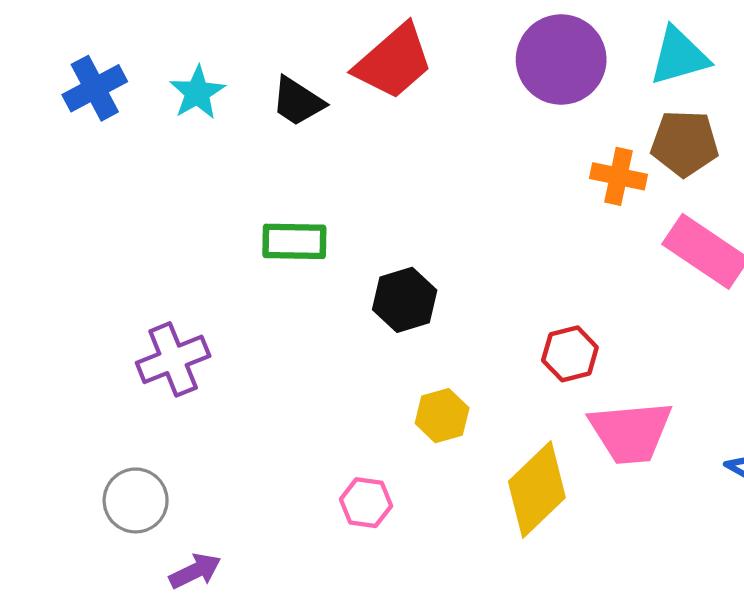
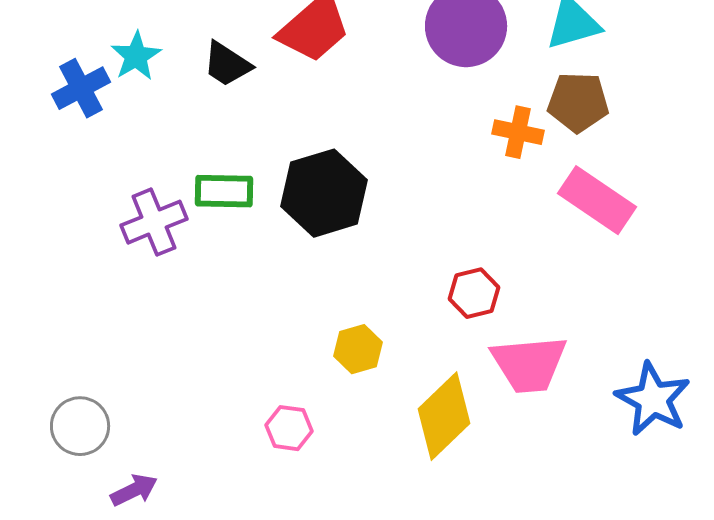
blue cross: (95, 88) -> (81, 88), moved
black hexagon: (405, 300) -> (324, 193), moved, size x1.5
purple cross: (173, 359) -> (154, 222), moved

